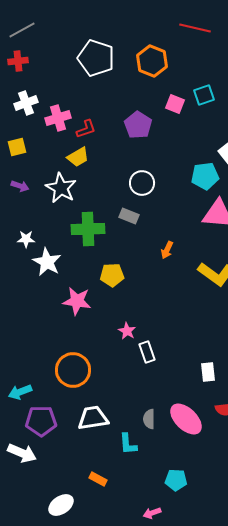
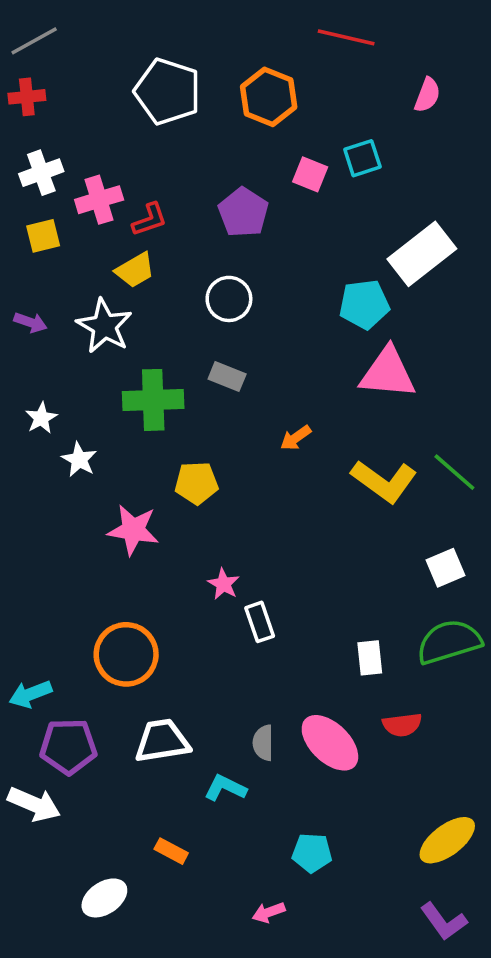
yellow square: (17, 147) -> (43, 236), moved
white circle: (142, 183) -> (229, 299), moved
white star: (26, 239) -> (41, 418), turned -30
orange arrow: (167, 250) -> (296, 438), turned 30
white star: (47, 262) -> (79, 460), size x0.7
cyan L-shape: (128, 444) -> (225, 788), turned 120

